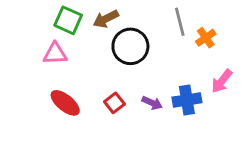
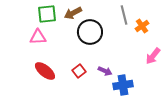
green square: (68, 20) -> (47, 14), turned -30
blue cross: (187, 100) -> (123, 85), moved

